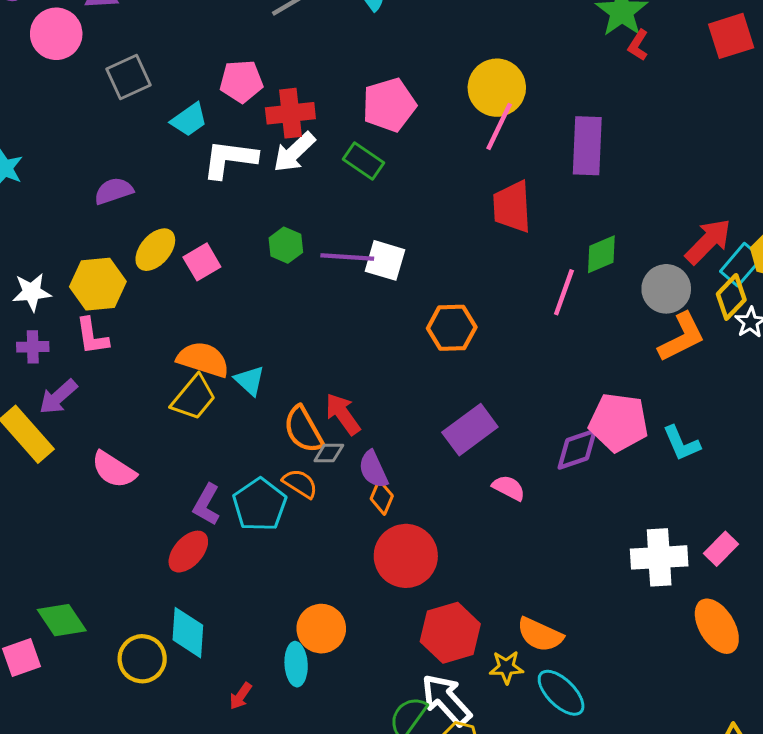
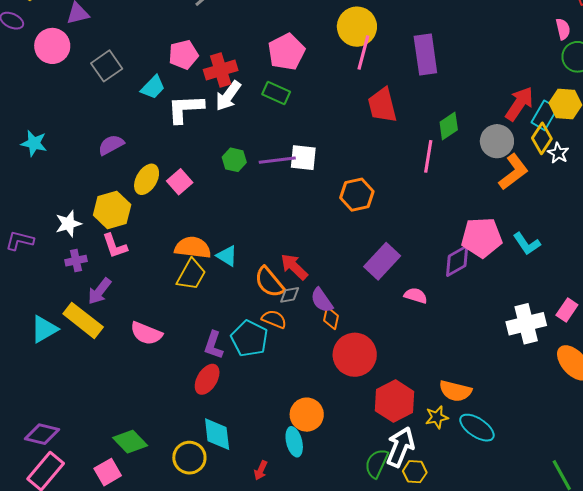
white arrow: (446, 700) -> (400, 447), turned 75

